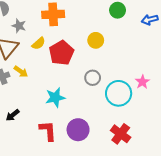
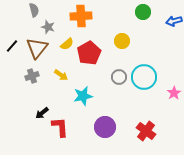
yellow arrow: (21, 72) -> (61, 75), moved
pink star: (142, 82) -> (174, 93), moved
cyan circle: (119, 93) -> (144, 77), moved
red L-shape: (48, 131) -> (60, 127), moved

